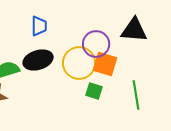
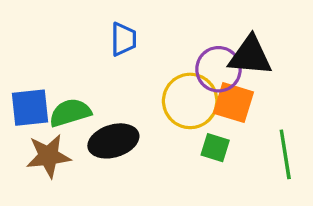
black triangle: (134, 30) -> (250, 56), moved
black ellipse: (38, 60) -> (113, 141), moved

